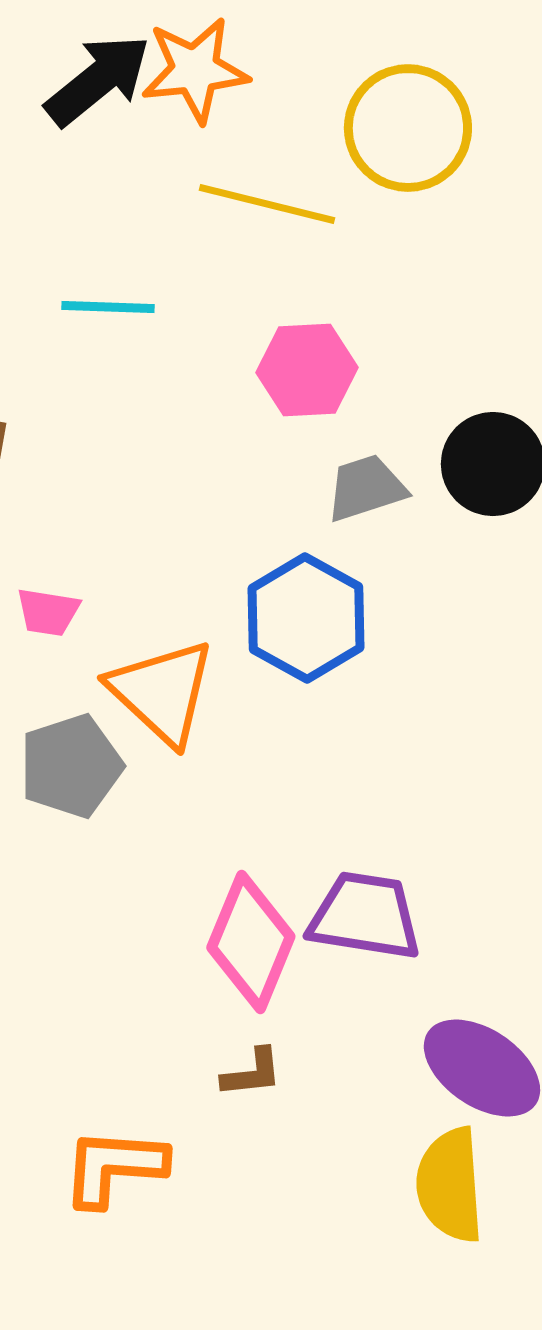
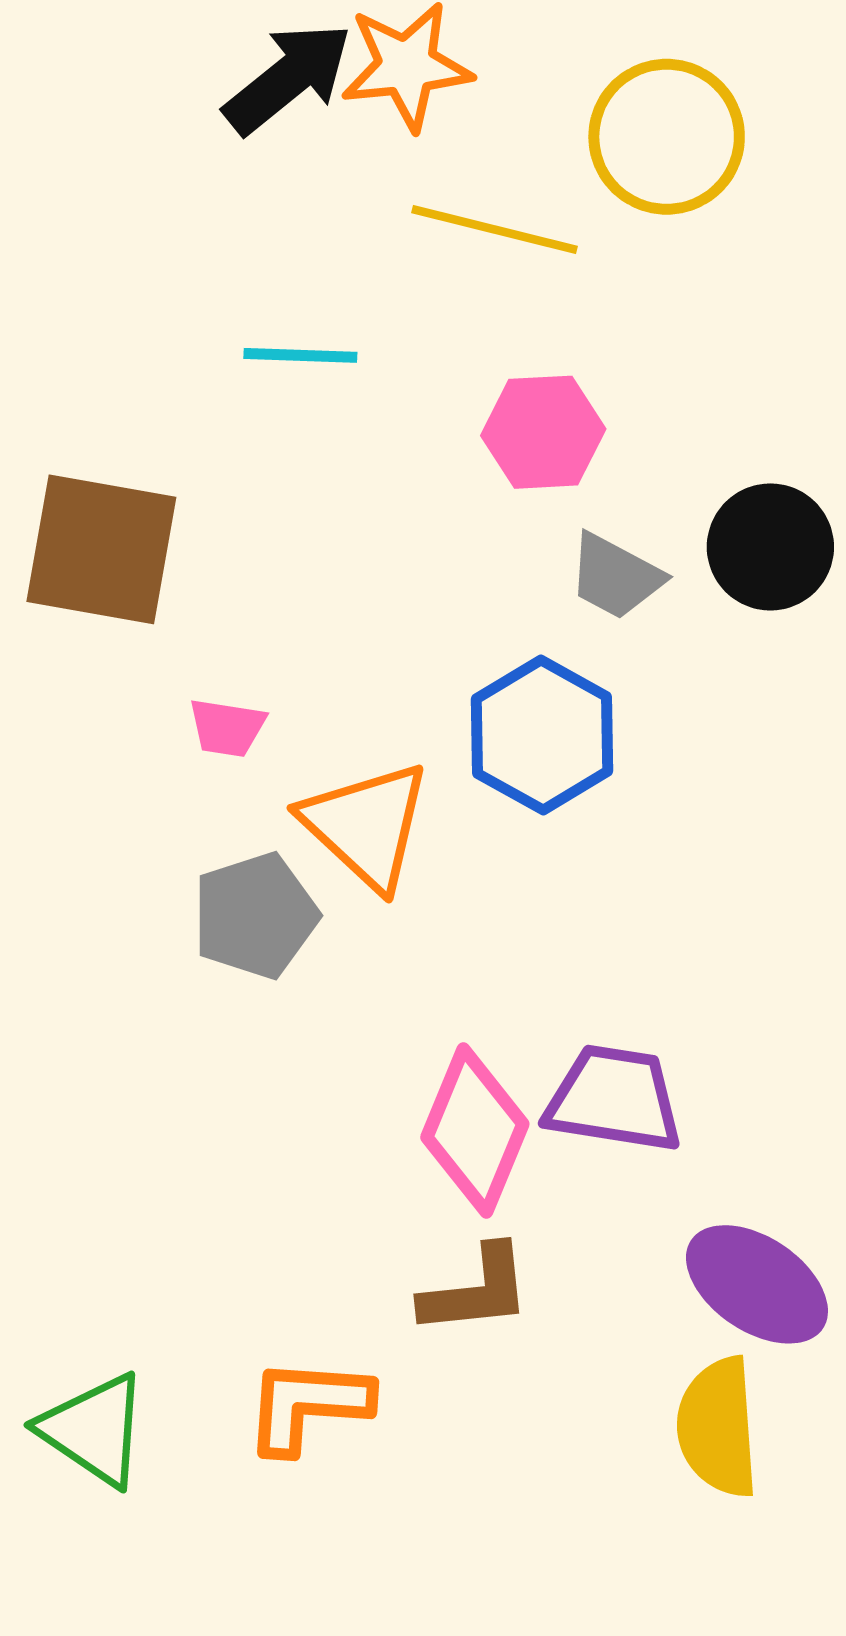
gray trapezoid: (366, 488) -> (615, 576), turned -134
brown L-shape: (252, 1073) -> (476, 1291), size x1.5

